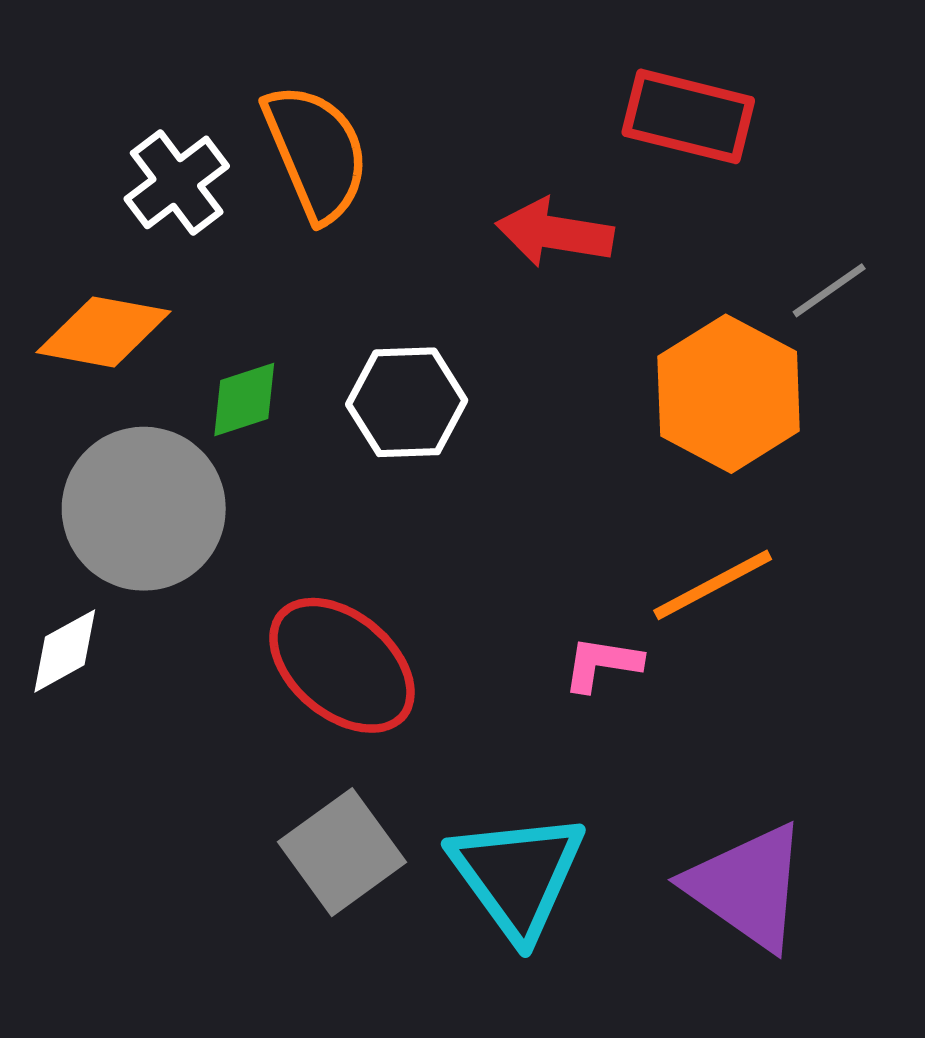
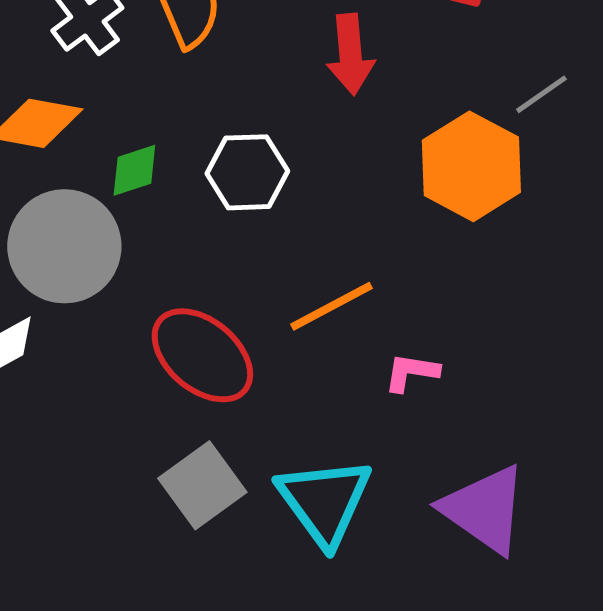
red arrow: (555, 233) -> (350, 54), turned -104
orange line: (713, 585) -> (331, 306), moved
pink L-shape: (602, 664) -> (411, 372), moved

